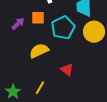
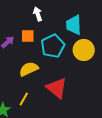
red triangle: (67, 70) -> (57, 88), size x1.6
yellow line: (40, 88) -> (24, 99), moved

